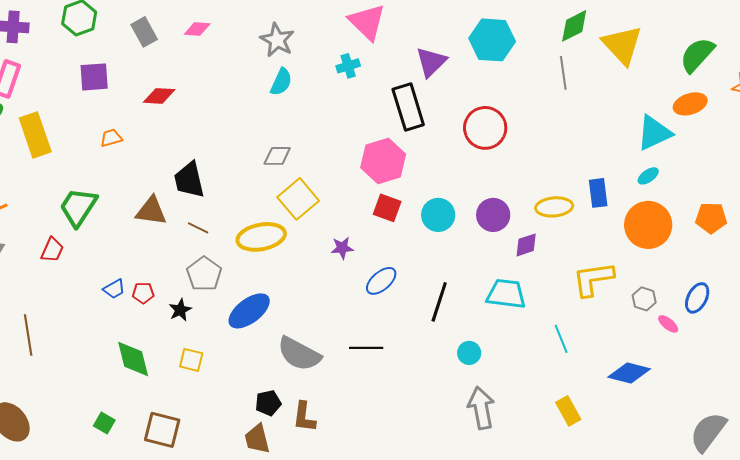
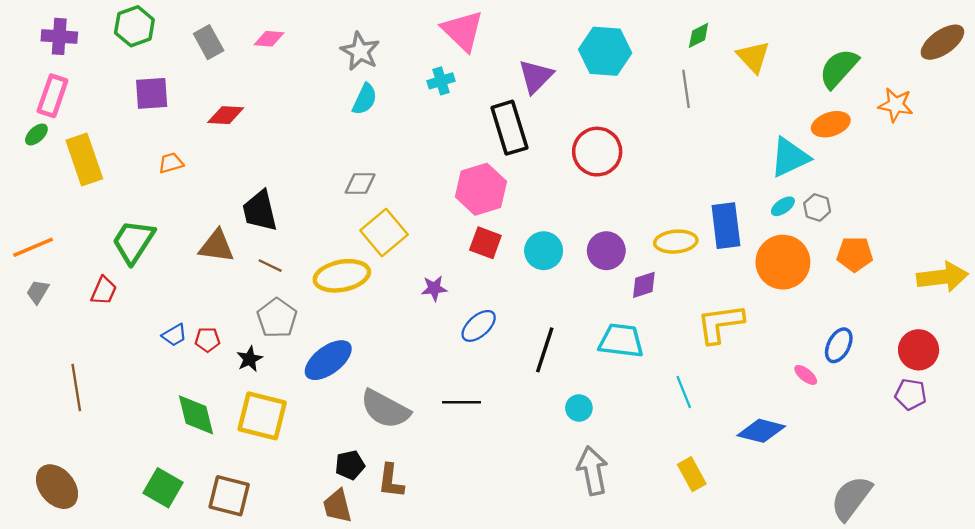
green diamond: (574, 26) -> (699, 35), size x0.7
yellow triangle: (622, 45) -> (753, 57), size x0.7
blue rectangle: (598, 193) -> (726, 226), size x1.4
gray hexagon: (644, 299) -> (817, 207), moved
yellow square: (191, 360) -> (262, 416), size x1.8
green square: (104, 423) -> (163, 488), size x1.6

